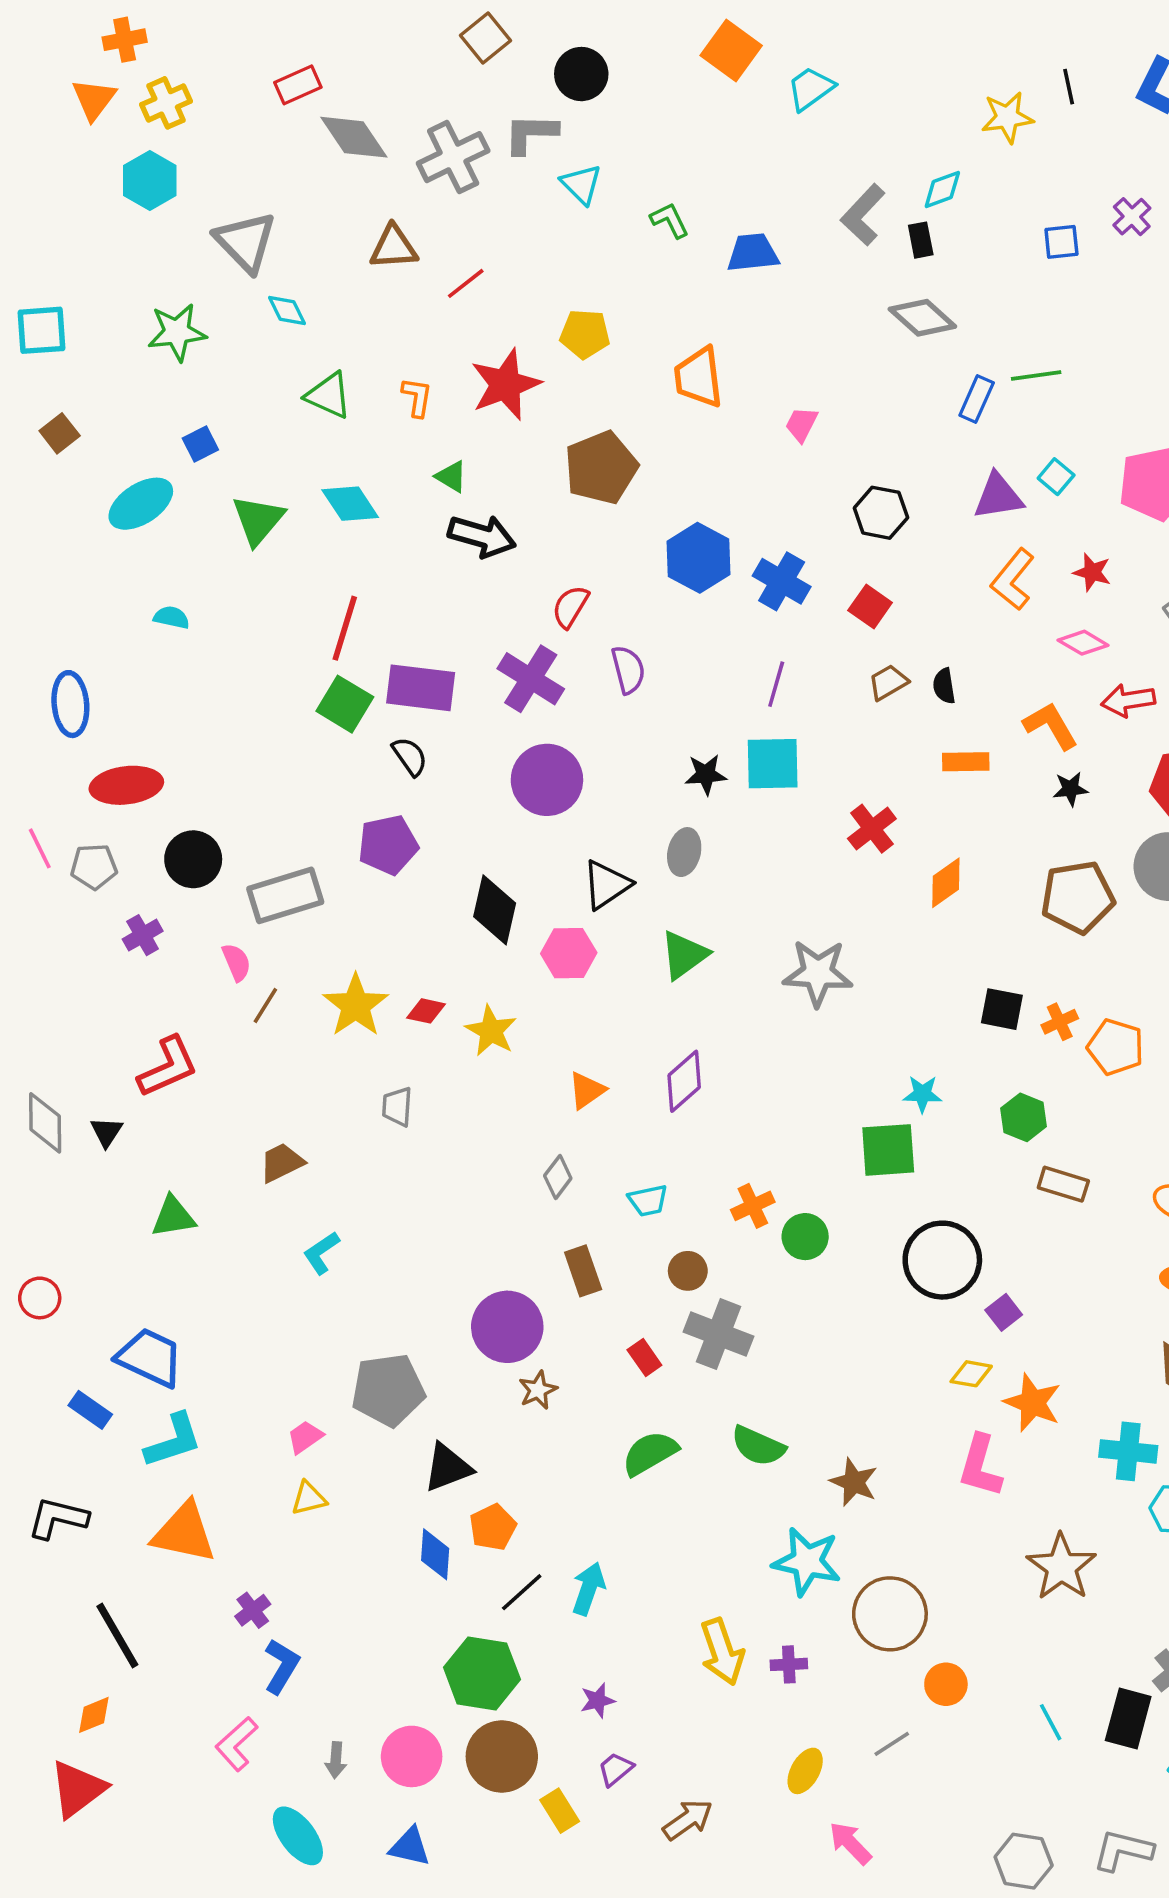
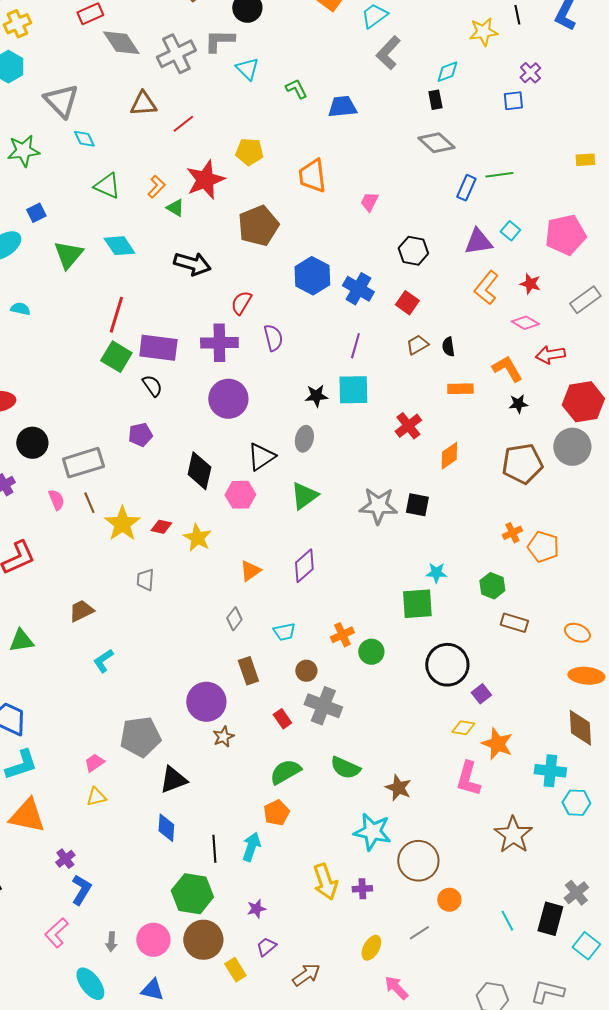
gray L-shape: (863, 215) -> (388, 53), moved
purple cross: (1132, 217) -> (530, 73), moved
orange L-shape: (417, 397) -> (156, 187), turned 35
green triangle: (451, 477) -> (175, 208), moved
purple cross: (531, 679) -> (219, 343), turned -33
purple pentagon: (388, 845) -> (140, 435), size x0.7
brown line: (265, 1006) -> (89, 503), moved, turned -55
black square: (1002, 1009) -> (417, 505), moved
orange pentagon: (493, 1527) -> (276, 813), moved
black line: (522, 1592) -> (214, 849), turned -52

